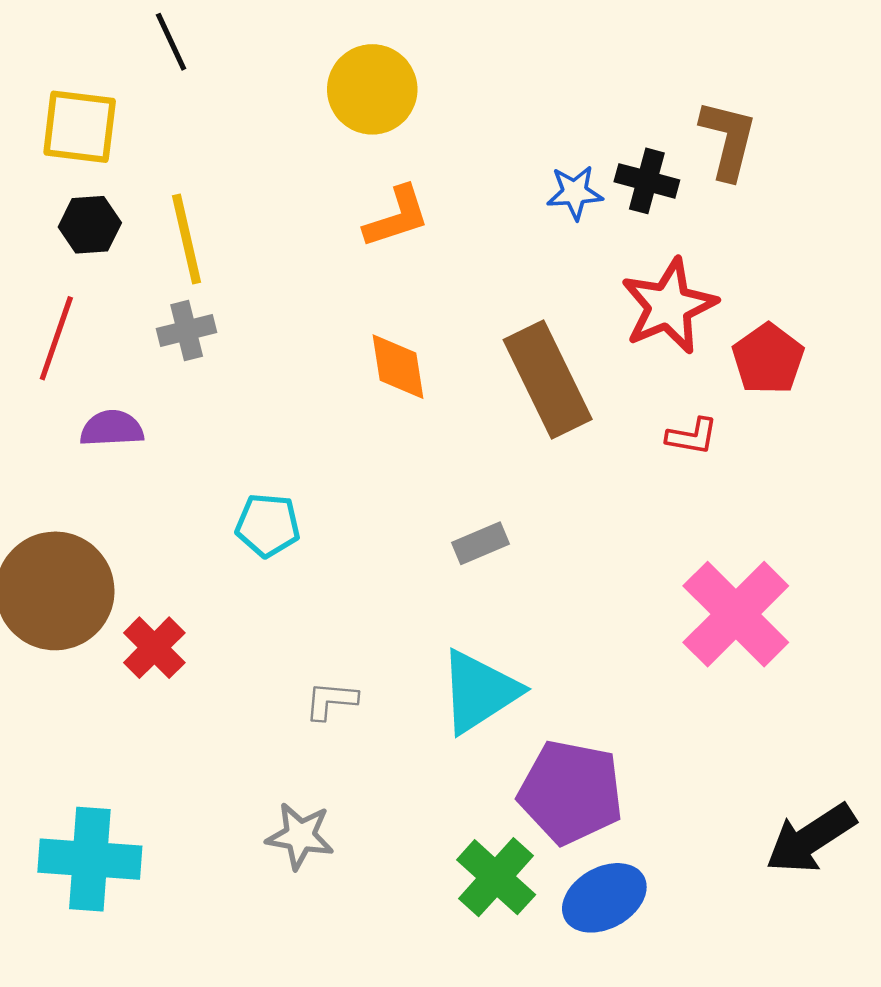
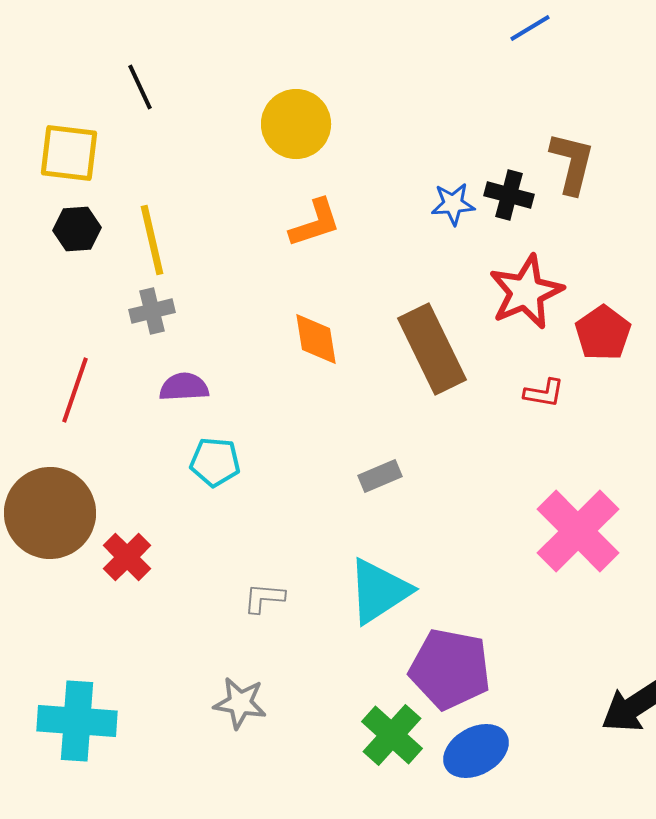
red line: (56, 338) -> (75, 390), moved
purple semicircle: (112, 428) -> (184, 387), moved

